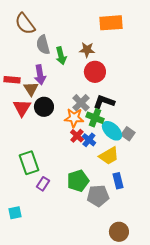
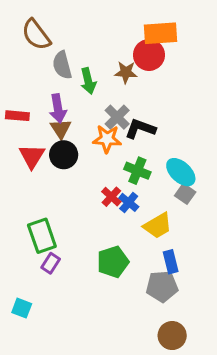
red circle: (95, 72) -> (149, 55), moved
brown triangle: (31, 89) -> (61, 129), moved
black L-shape: (104, 102) -> (140, 129), moved
gray cross: (81, 103) -> (117, 117), moved
orange star: (74, 118) -> (107, 139), moved
cyan ellipse: (112, 131) -> (181, 172), moved
purple rectangle: (43, 184) -> (51, 263), moved
gray pentagon: (98, 196) -> (162, 286), moved
cyan square: (15, 213) -> (22, 308), turned 32

